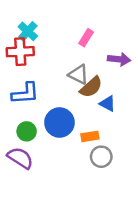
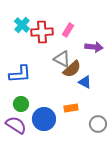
red cross: (20, 52) -> (42, 32), moved
blue circle: (59, 123) -> (44, 119), moved
gray circle: (101, 157) -> (98, 124), moved

